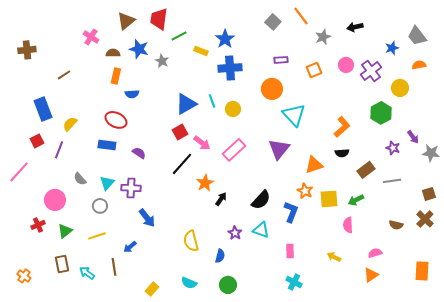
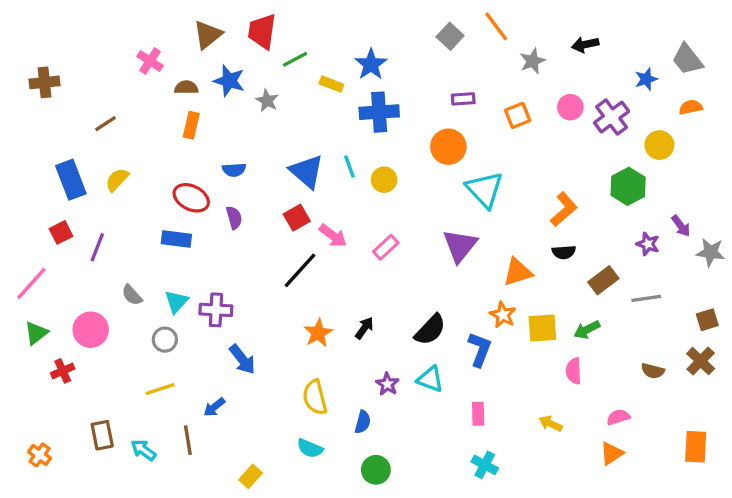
blue semicircle: (132, 94) -> (234, 170), moved
blue triangle: (186, 104) -> (307, 171), turned -50
yellow semicircle: (70, 124) -> (117, 180), moved
pink rectangle: (234, 150) -> (386, 247), size x0.7
purple semicircle: (139, 153) -> (234, 218), moved, turned 40
orange star: (205, 183) -> (318, 333), moved
green triangle: (65, 231) -> (36, 333), moved
cyan semicircle: (189, 283) -> (310, 448), moved

